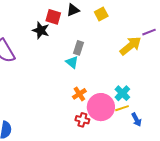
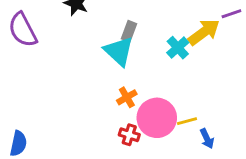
cyan triangle: (72, 62) -> (119, 51), size x1.6
cyan cross: (122, 93) -> (178, 48), moved

